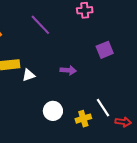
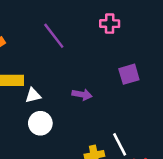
white circle: (53, 111) -> (40, 123), moved

